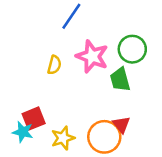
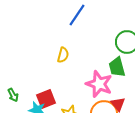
pink star: (92, 56) -> (99, 84), moved

